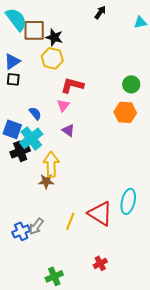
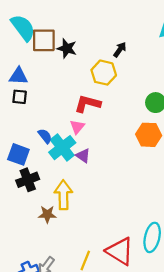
black arrow: (100, 12) -> (120, 50), moved
yellow hexagon: (52, 58) -> (104, 73), moved
blue triangle: (12, 61) -> (18, 76), turned 36
cyan cross: (31, 138) -> (62, 148), moved
brown star: (46, 181) -> (47, 214), moved

